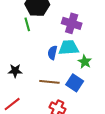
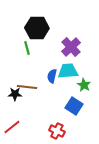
purple cross: (72, 23) -> (71, 47), turned 30
brown line: (49, 82) -> (27, 87), moved

